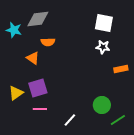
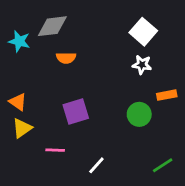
white square: (104, 23) -> (143, 32), turned 30
orange triangle: (33, 58) -> (18, 102), moved
purple square: (38, 88) -> (76, 112), moved
green circle: (102, 105) -> (139, 114), moved

